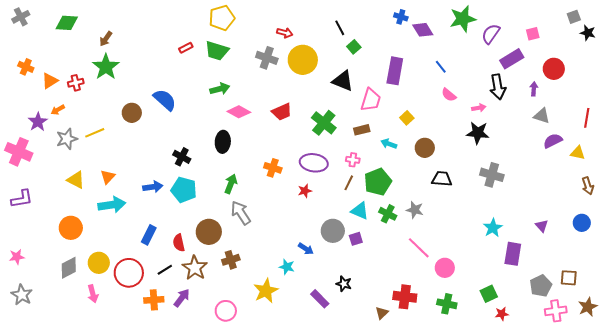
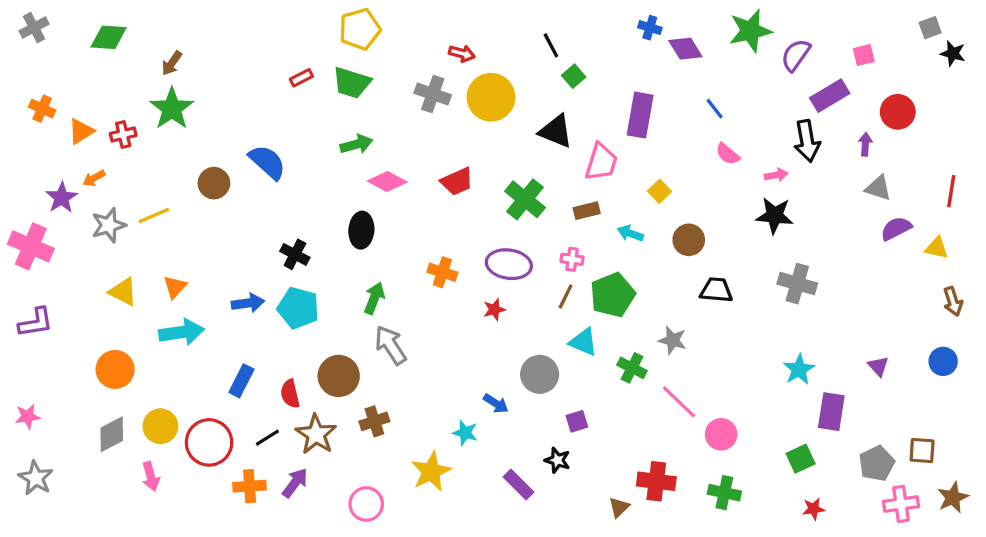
green cross: (388, 214) -> (632, 368), moved
purple square: (356, 239) -> (577, 421), moved
green square: (489, 294) -> (801, 459), moved

